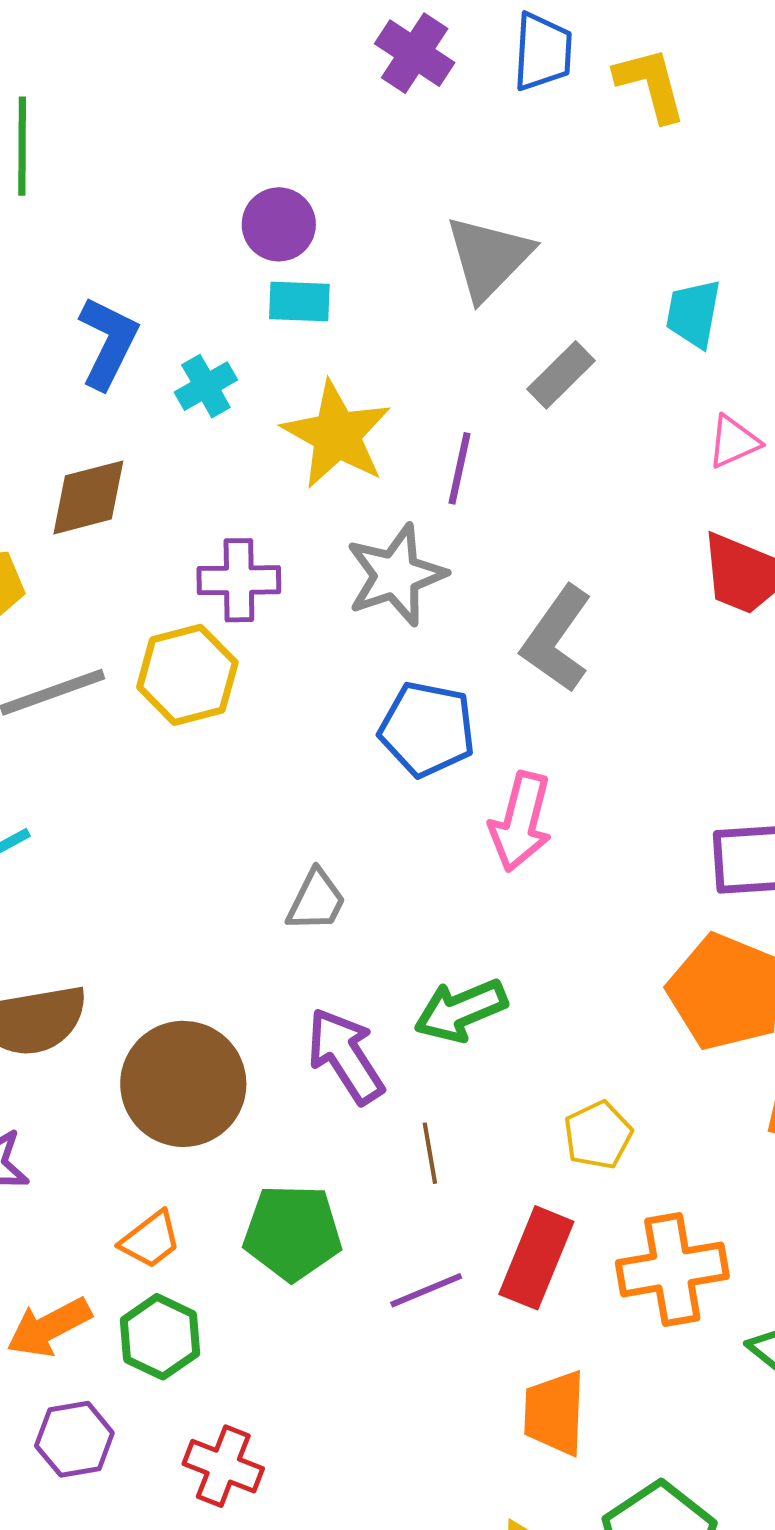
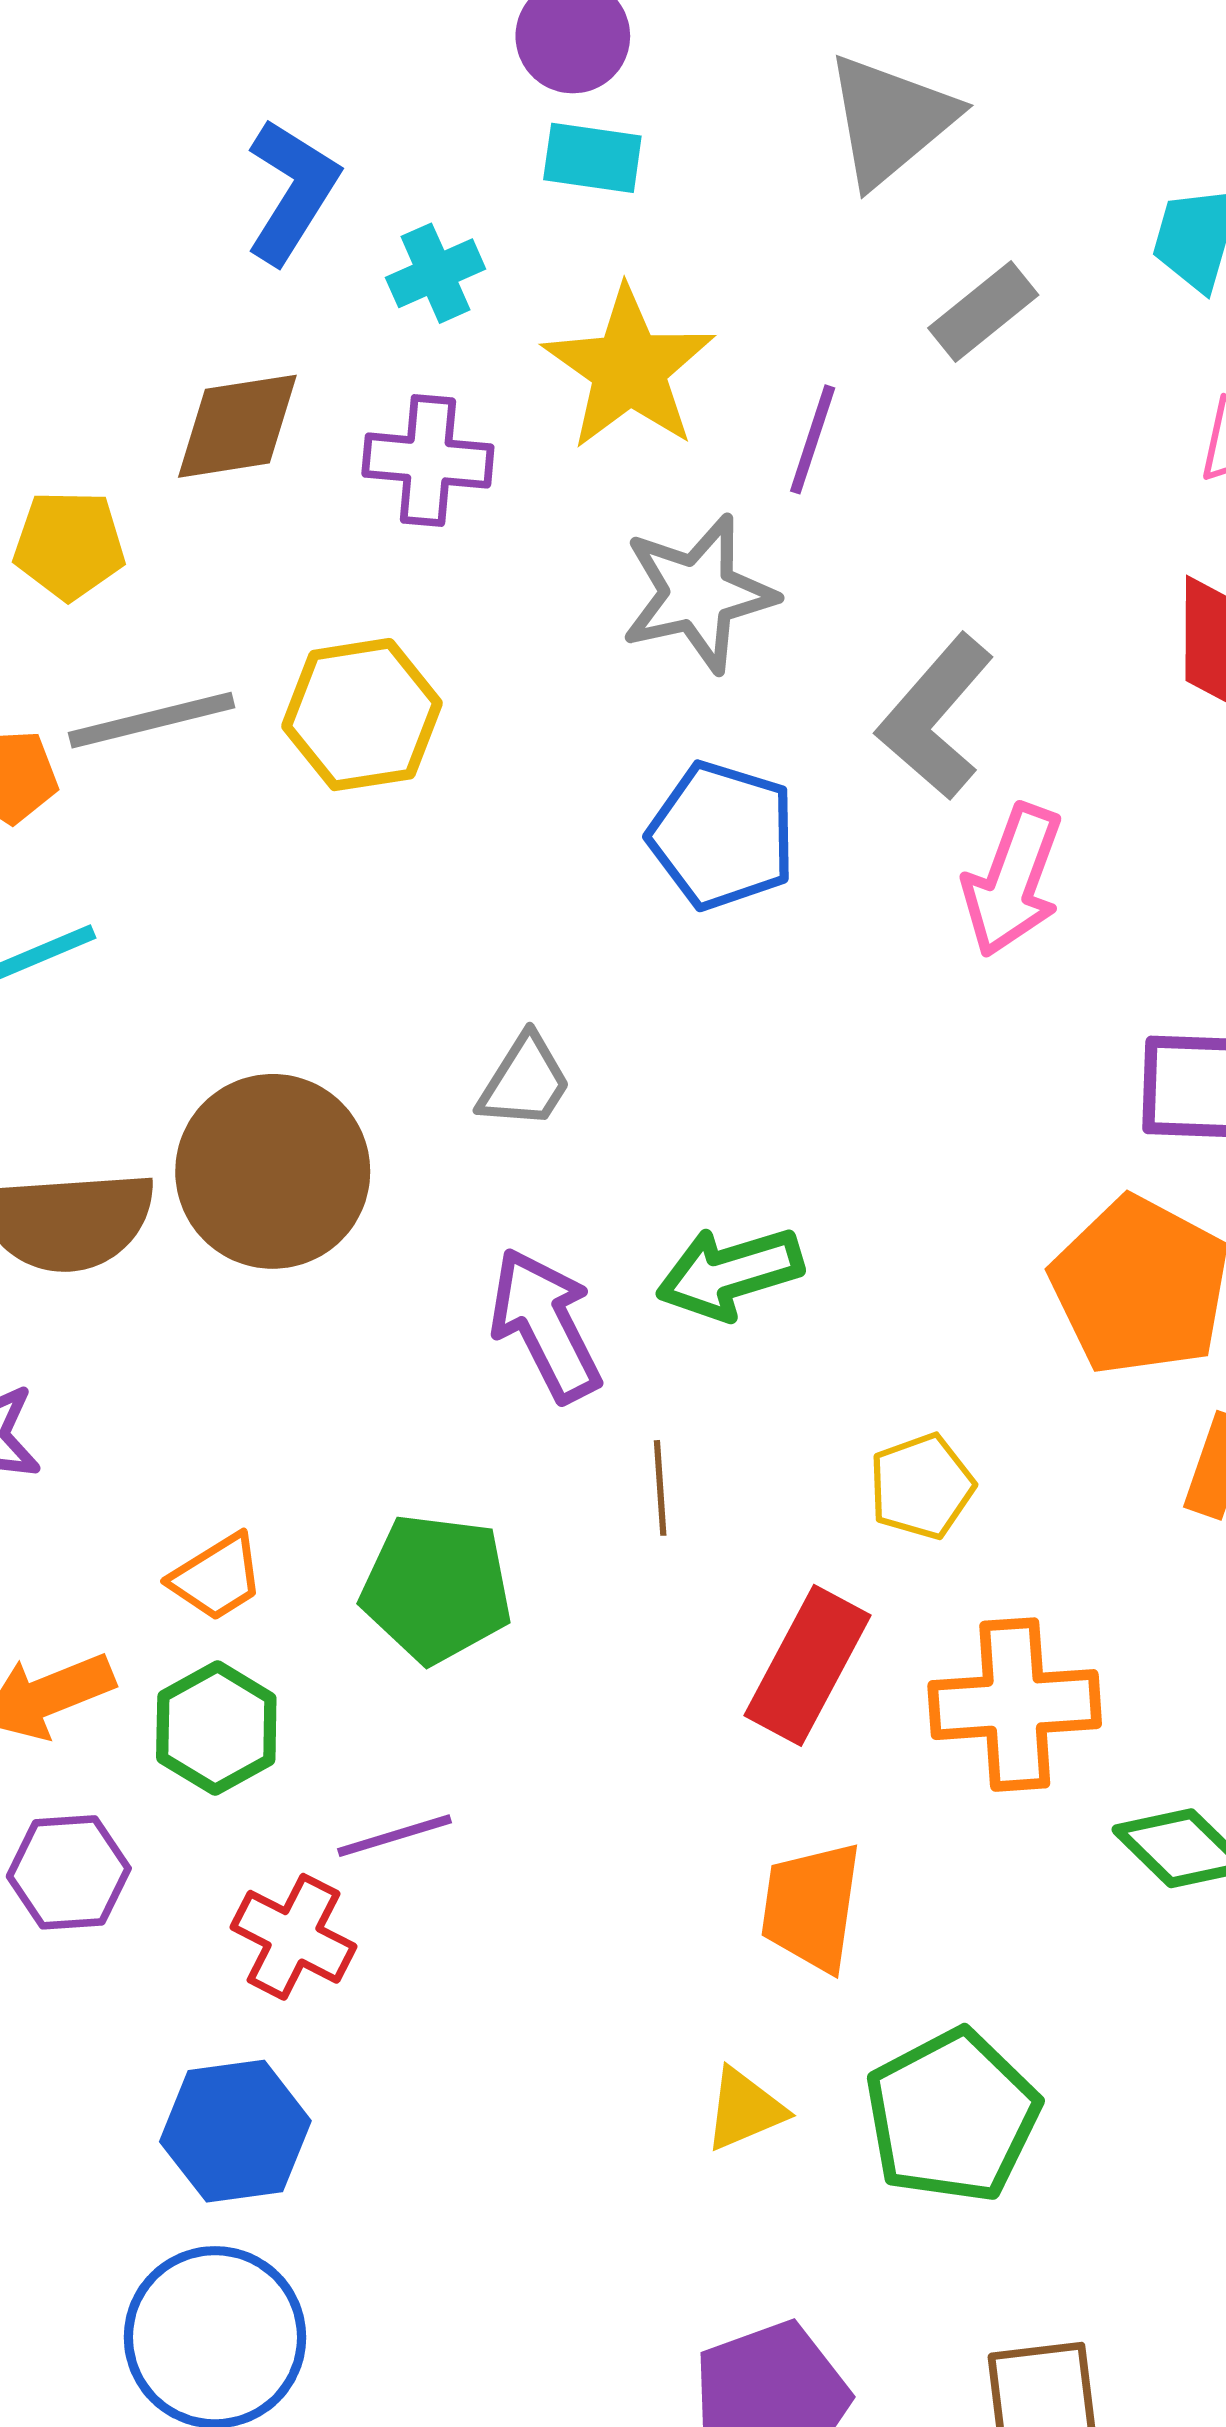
purple cross: (239, 580) -> (428, 461), moved
pink arrow: (521, 822) -> (1013, 881), moved
brown circle: (183, 1084) -> (273, 1171), moved
purple line: (426, 1290) -> (394, 1836), moved

